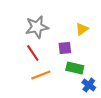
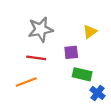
red line: (33, 53) -> (36, 58), turned -48
orange line: (41, 75) -> (26, 82), moved

